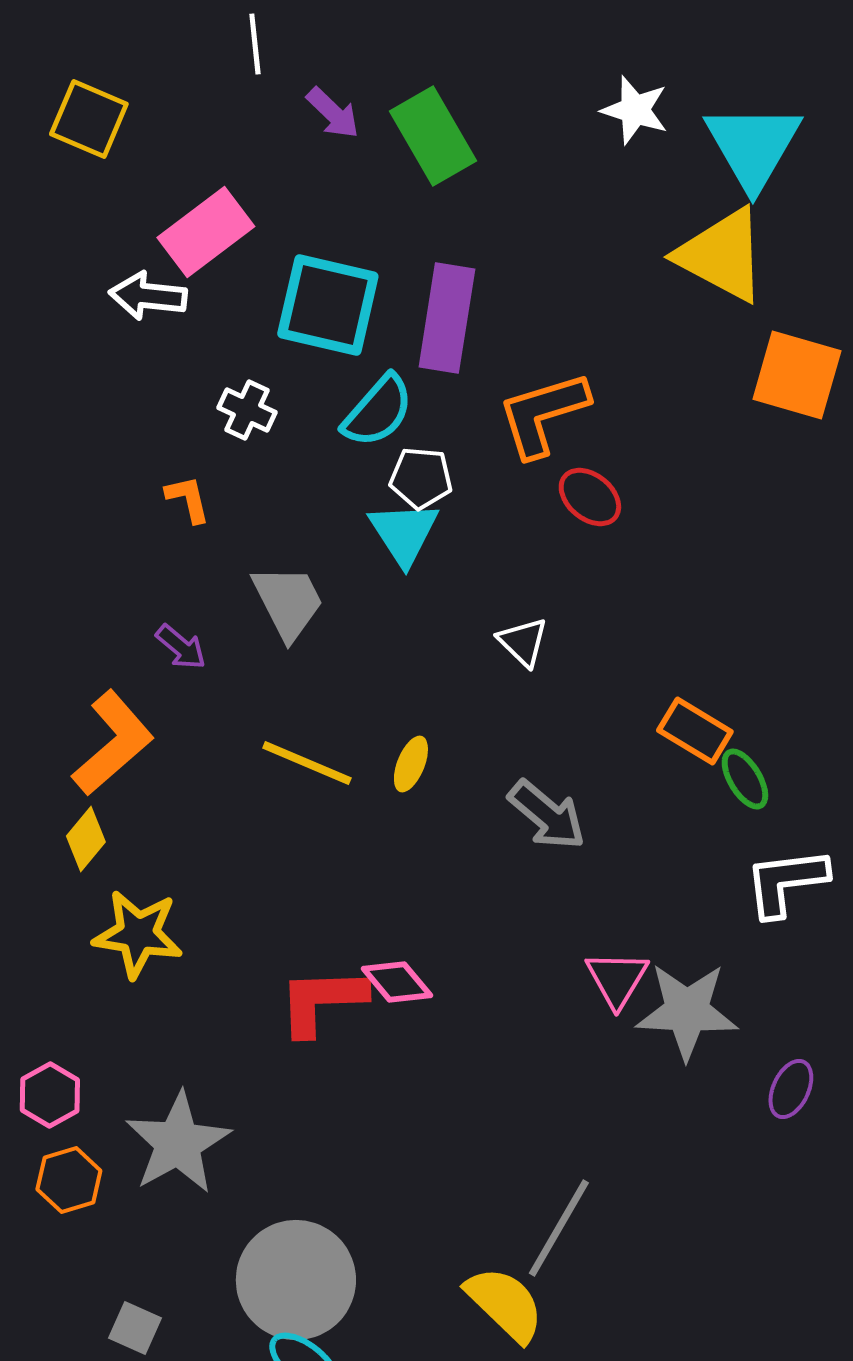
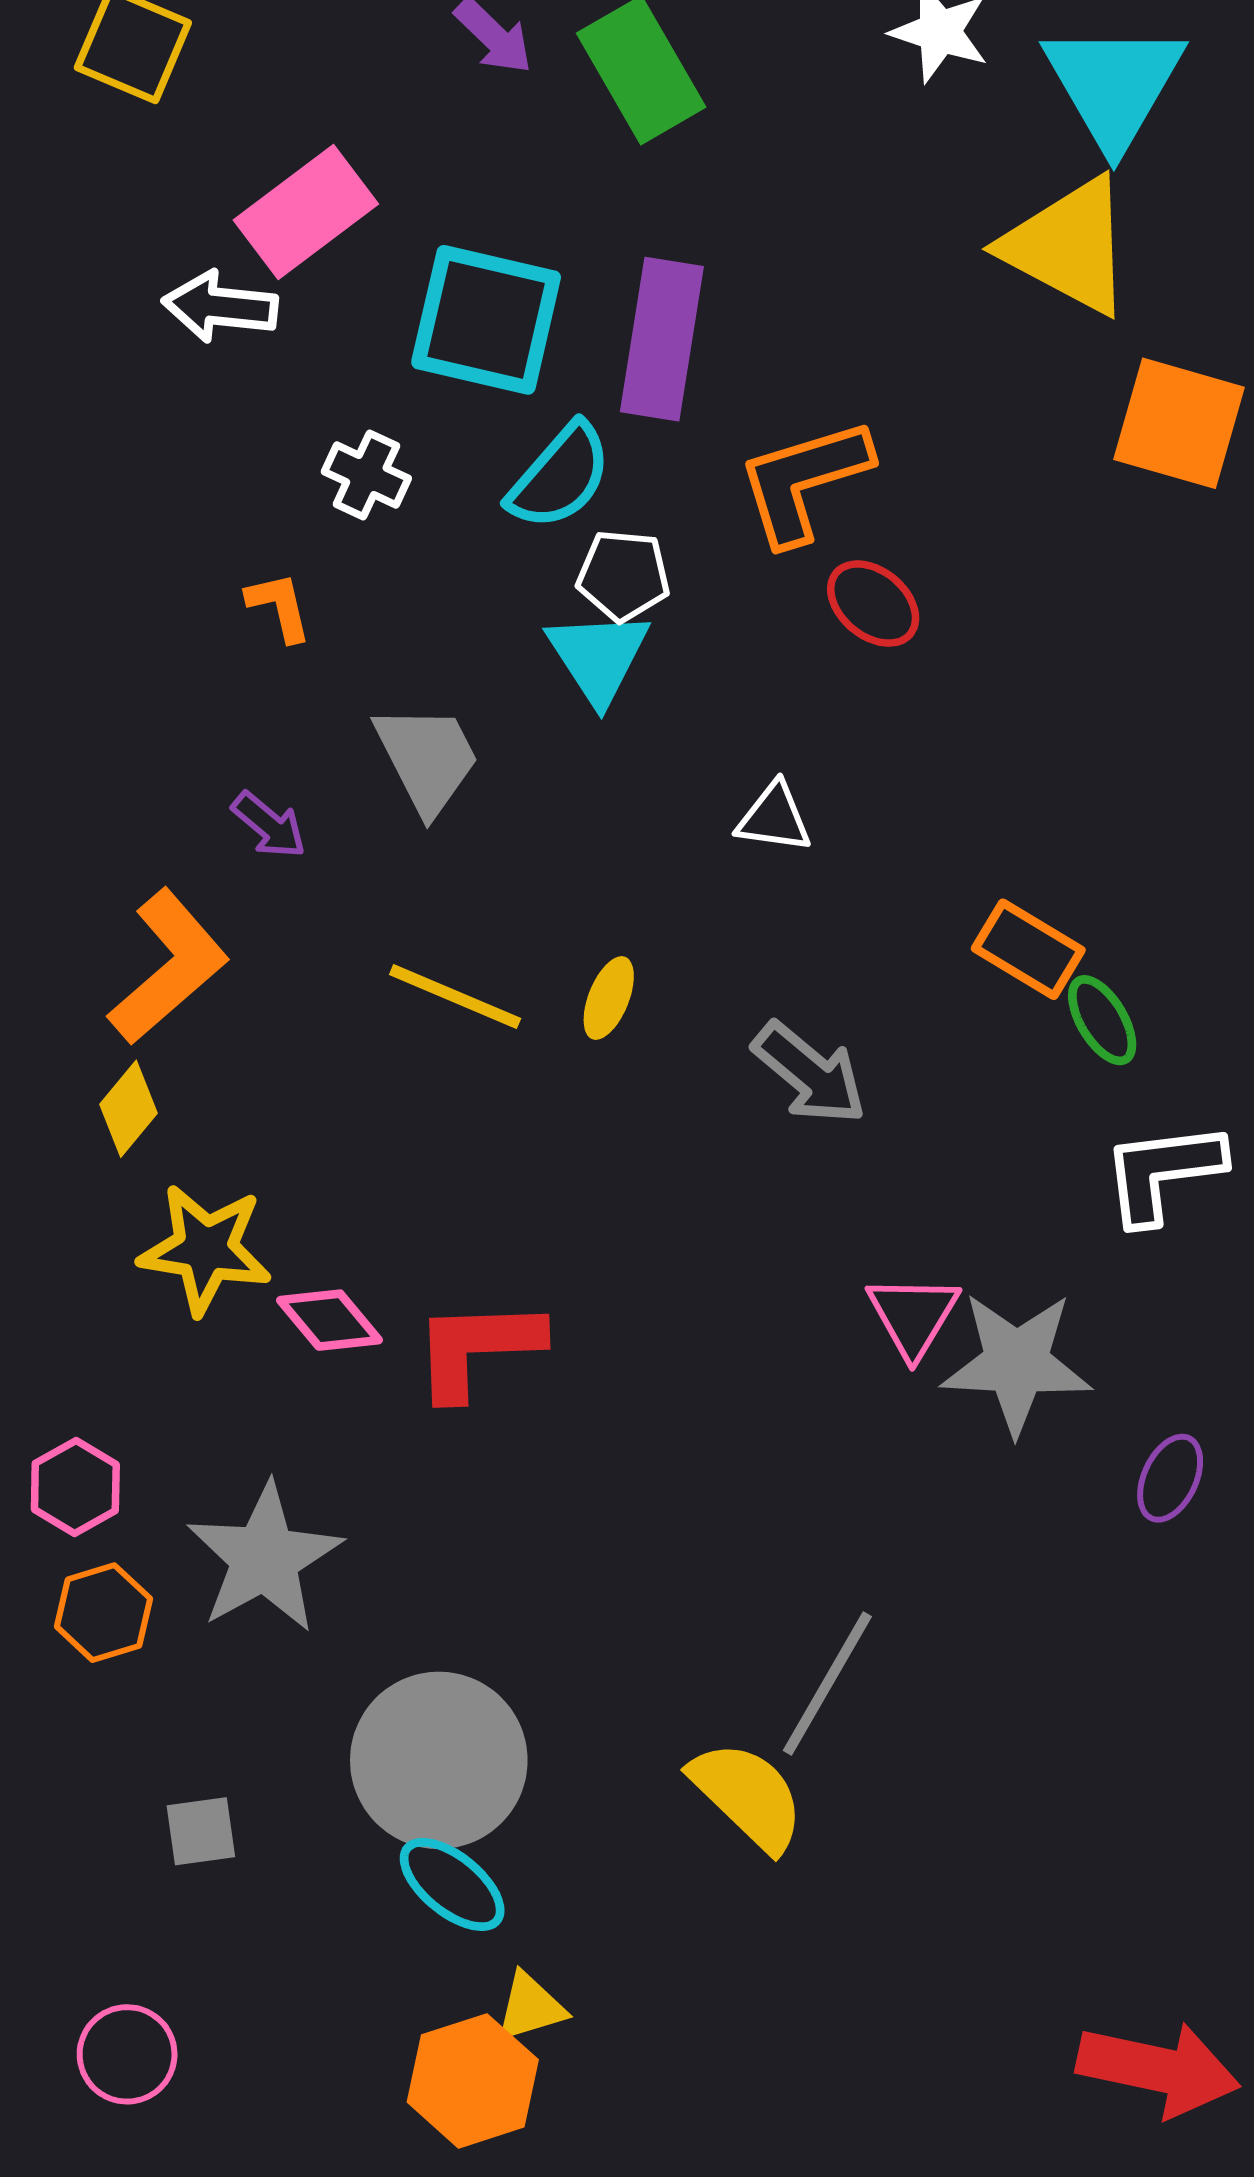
white triangle: (523, 642) -> (774, 818), turned -36
pink diamond: (397, 982) -> (329, 1320), moved
gray square: (135, 1328) -> (201, 1831), turned -32

